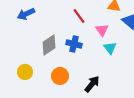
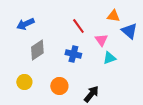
gray diamond: (49, 45) -> (37, 50), moved
cyan triangle: (110, 48) -> (109, 58), turned 48

